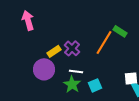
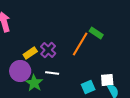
green star: (72, 84) -> (34, 83), moved
cyan square: (95, 85) -> (88, 87), moved

